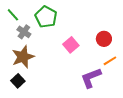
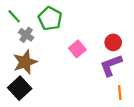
orange line: (110, 61) -> (120, 93), moved, turned -64
purple L-shape: (91, 78) -> (111, 65), moved
black square: (18, 81) -> (20, 88), size x1.5

